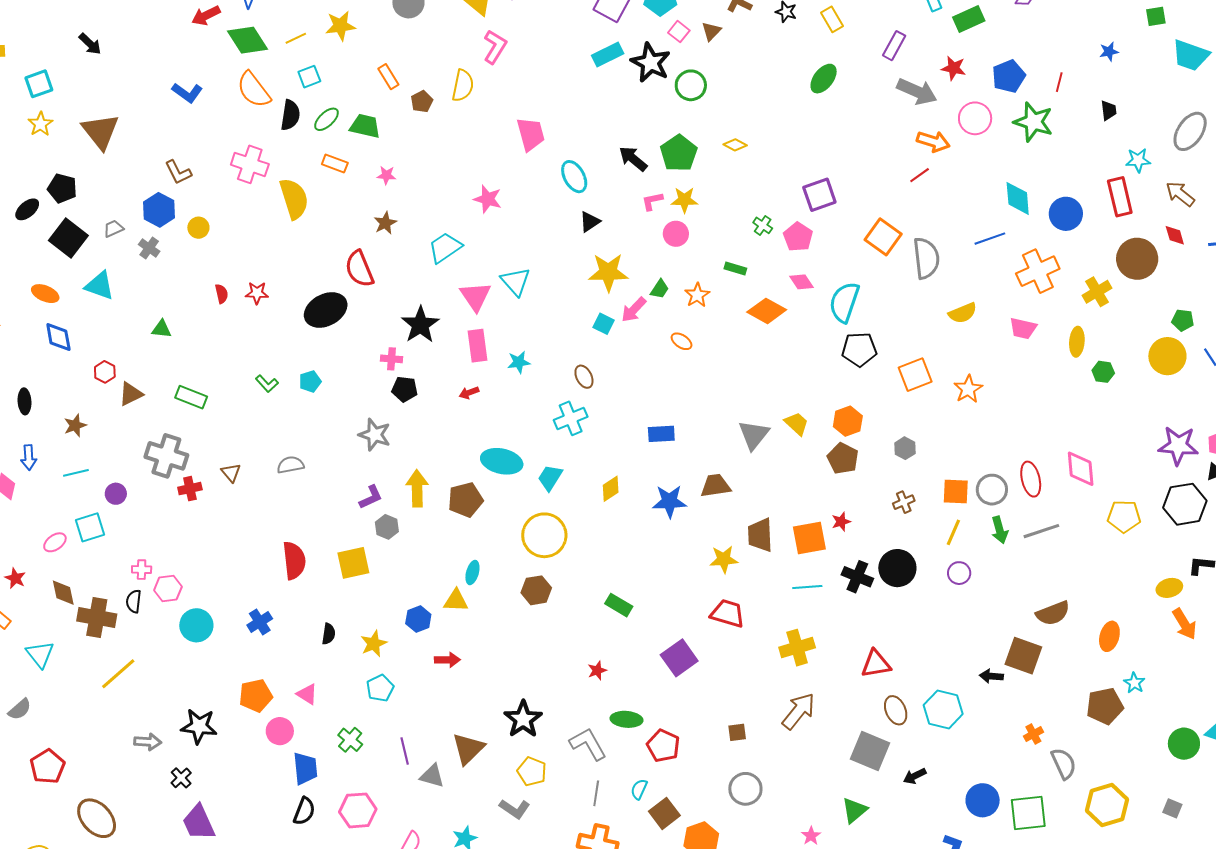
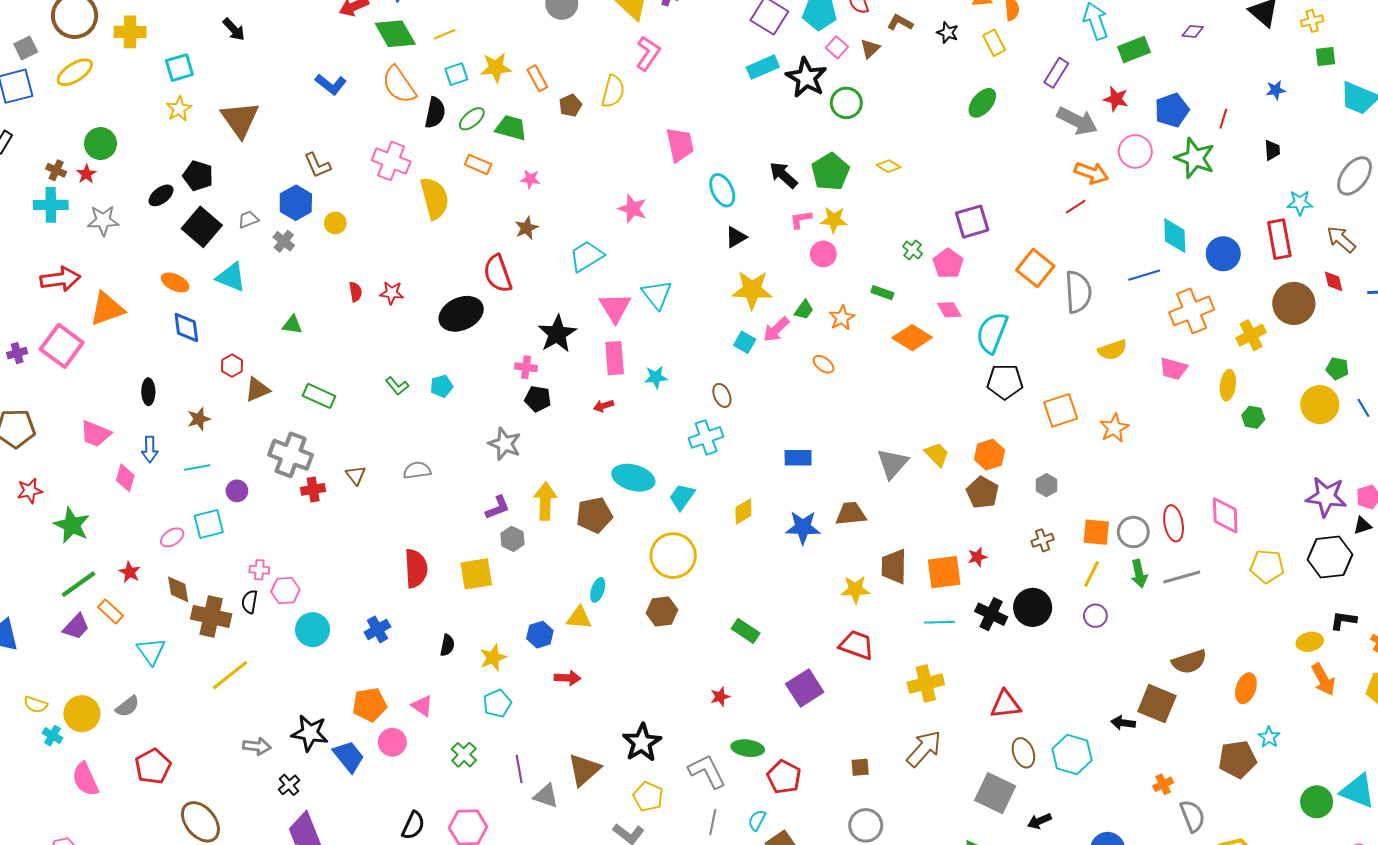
yellow star: (340, 26) -> (496, 68), moved
blue trapezoid: (305, 768) -> (349, 756), moved, turned -36

